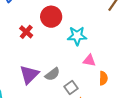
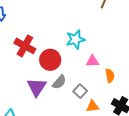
red circle: (51, 17) -> (50, 60), moved
red cross: (26, 32) -> (25, 46), size x1.5

